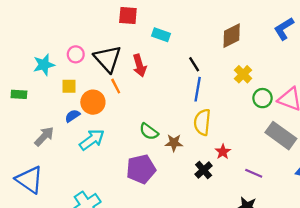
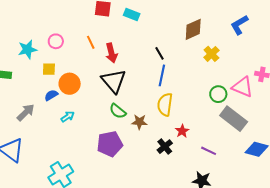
cyan rectangle: (161, 35) -> (132, 15), moved
black triangle: (108, 59) -> (114, 81), moved
yellow cross: (243, 74) -> (211, 54), moved
orange line: (116, 86) -> (91, 42), moved
green circle: (262, 98) -> (218, 94), moved
cyan arrow: (92, 140) -> (68, 117), size x0.6

